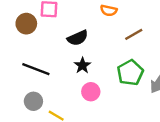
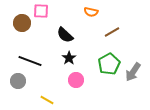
black semicircle: (78, 38) -> (65, 35), turned 66
gray circle: (33, 101) -> (18, 81), moved

